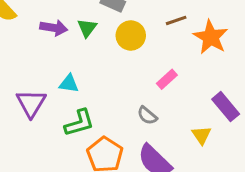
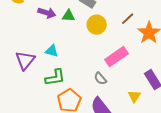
brown line: (176, 20) -> (128, 19), turned -32
green triangle: (87, 28) -> (69, 16), turned 48
pink rectangle: (167, 79) -> (116, 57), size x1.6

